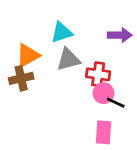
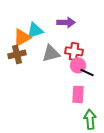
cyan triangle: (62, 32) -> (35, 30), moved
purple arrow: (120, 35) -> (66, 22), moved
gray triangle: (68, 59) -> (51, 53), moved

